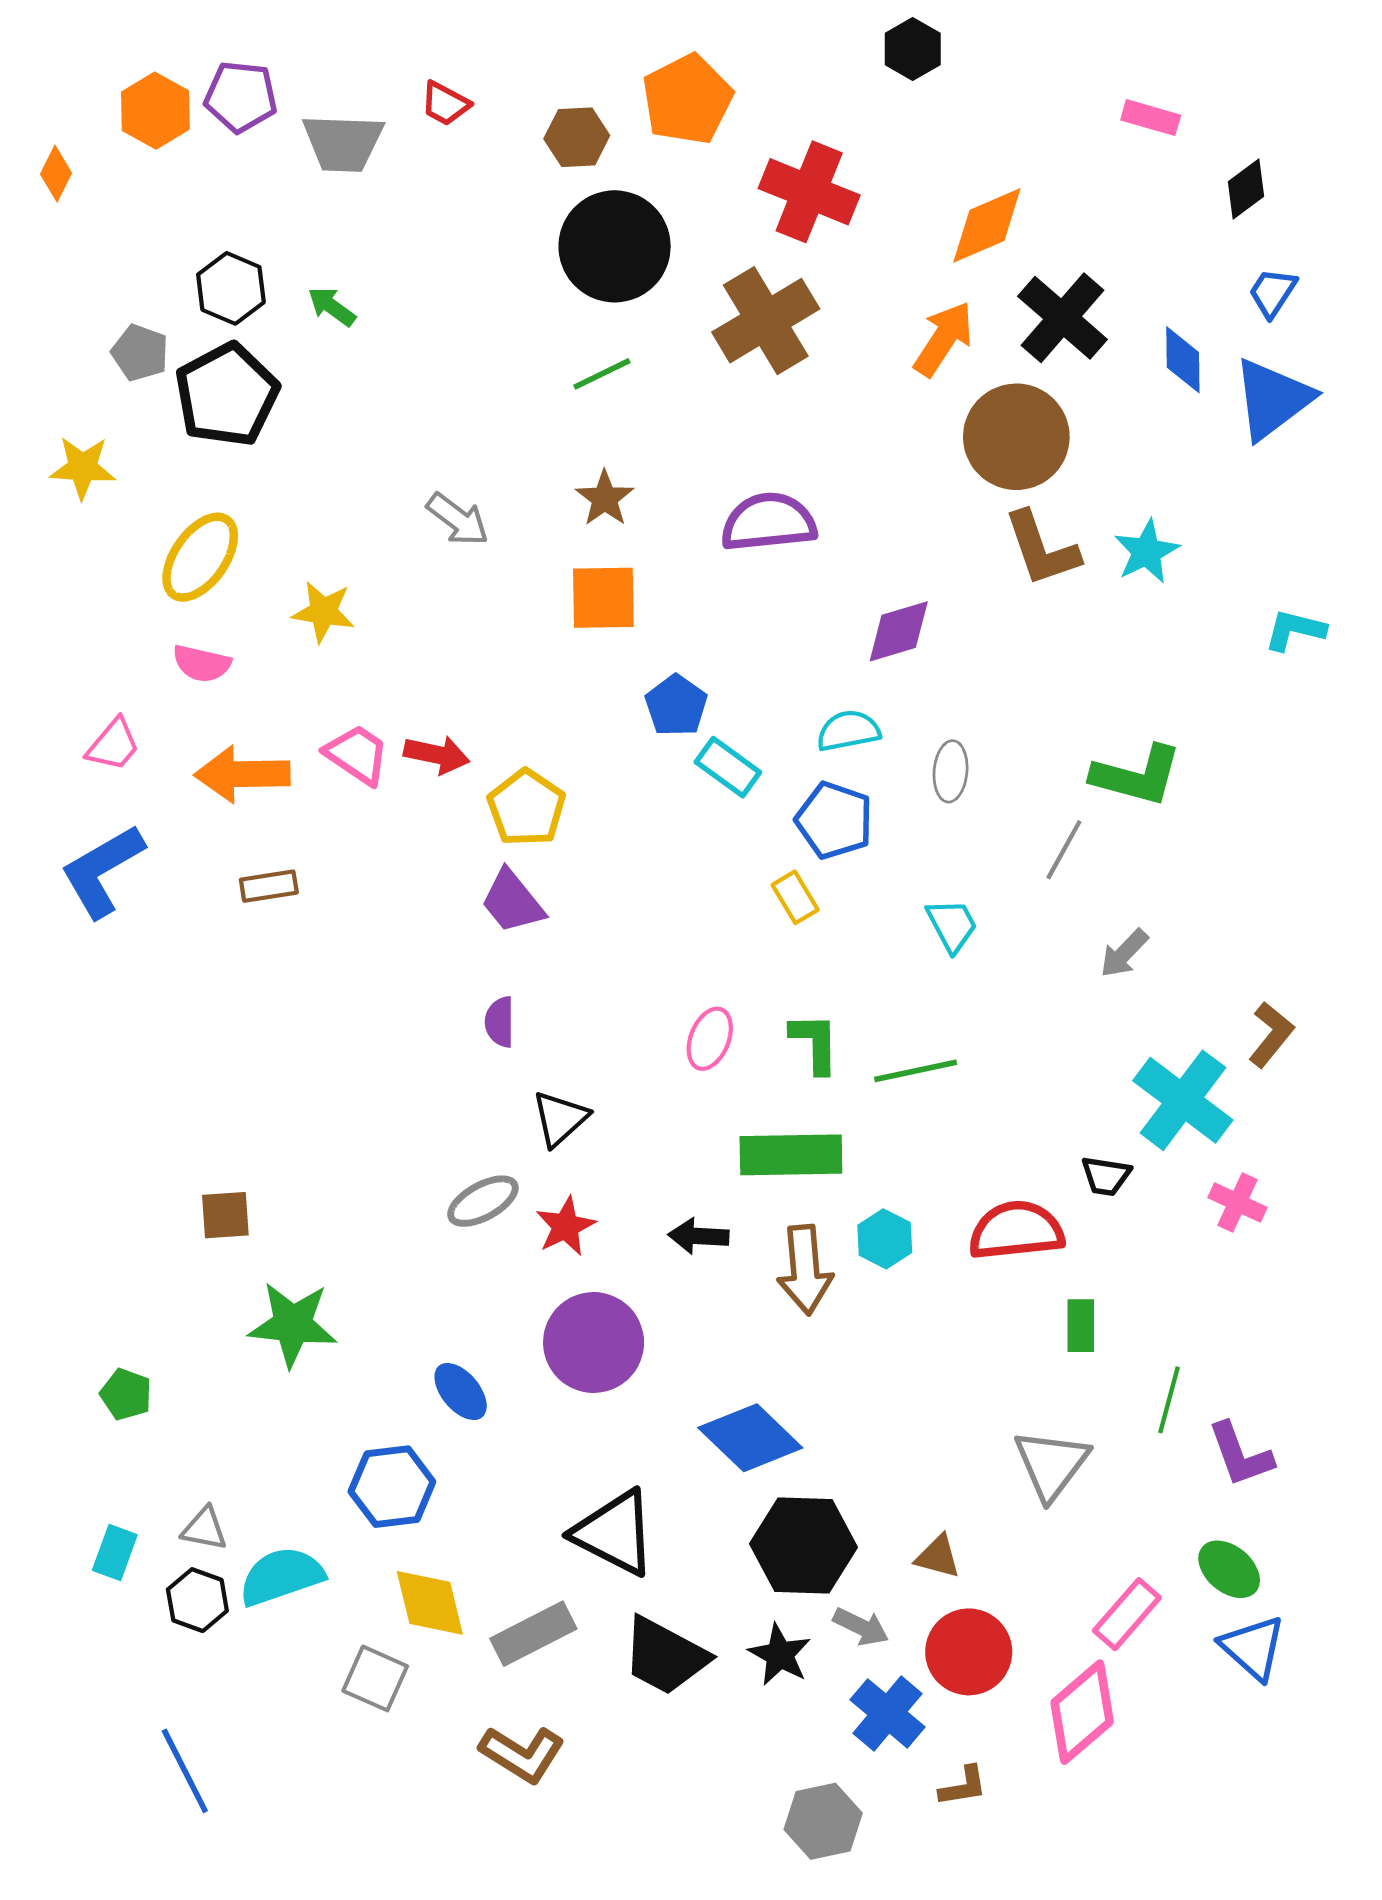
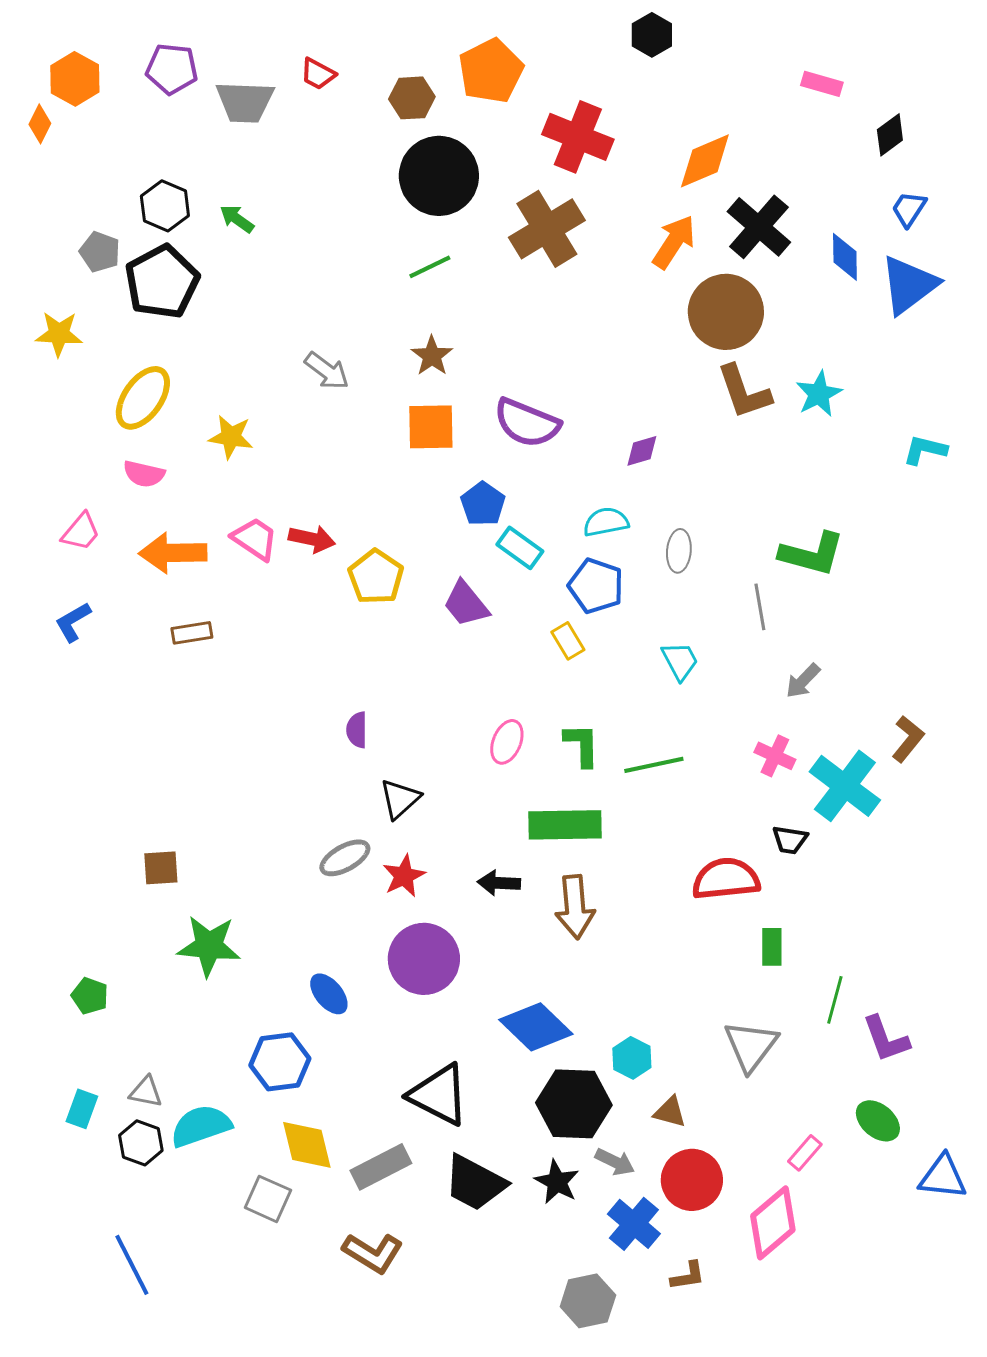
orange hexagon: (155, 111) -> (75, 79), moved
purple semicircle: (769, 522) -> (527, 423), moved, turned -152
purple diamond: (899, 631) -> (642, 451), size x0.7
gray line: (1064, 850) -> (760, 607), turned -39
blue L-shape: (102, 871) -> (73, 622), size x0.6
purple trapezoid: (512, 902) -> (466, 604), moved
pink cross: (1238, 1203) -> (775, 756), moved
cyan hexagon: (885, 1239) -> (632, 1058), moved
pink rectangle: (1127, 1614) -> (805, 1153), size x0.7
blue triangle: (1253, 1648) -> (943, 1177), moved, turned -36

